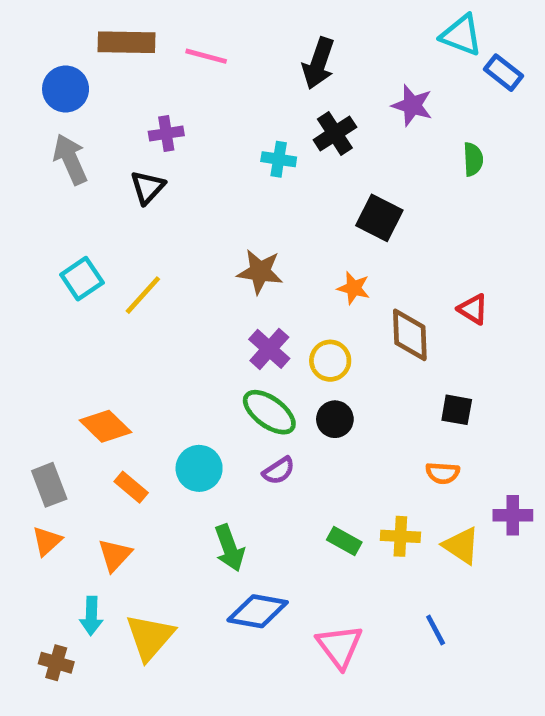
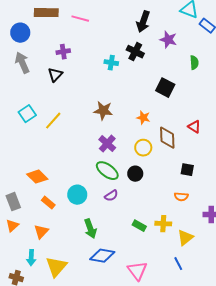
black arrow: (318, 63) -> (143, 22), moved
black cross: (335, 133) -> (135, 52), turned -30
black square: (379, 218) -> (165, 88), moved
yellow circle: (330, 361) -> (143, 148), moved
yellow triangle: (461, 546) -> (185, 238), moved, turned 48

